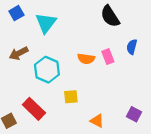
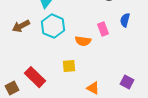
orange semicircle: (86, 59) -> (83, 41), moved
cyan hexagon: (47, 70) -> (53, 26), moved

